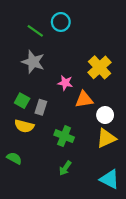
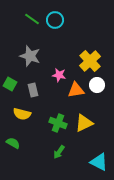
green line: (35, 31) -> (32, 19), moved
green square: (22, 101) -> (10, 84), moved
gray rectangle: (41, 107) -> (33, 90), moved, turned -32
white circle: (105, 115) -> (97, 85), moved
yellow triangle: (106, 138) -> (84, 123), moved

